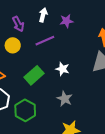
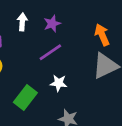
purple line: (45, 41) -> (50, 52), moved

